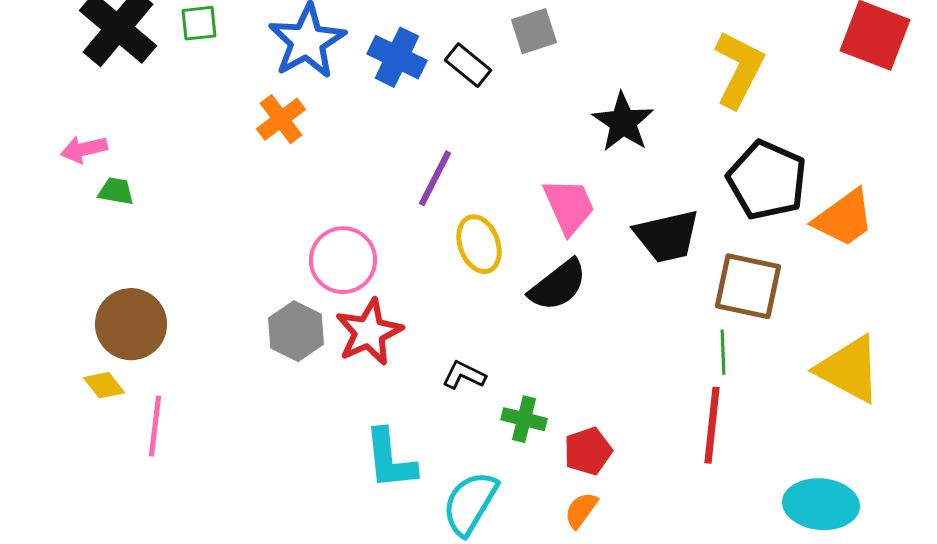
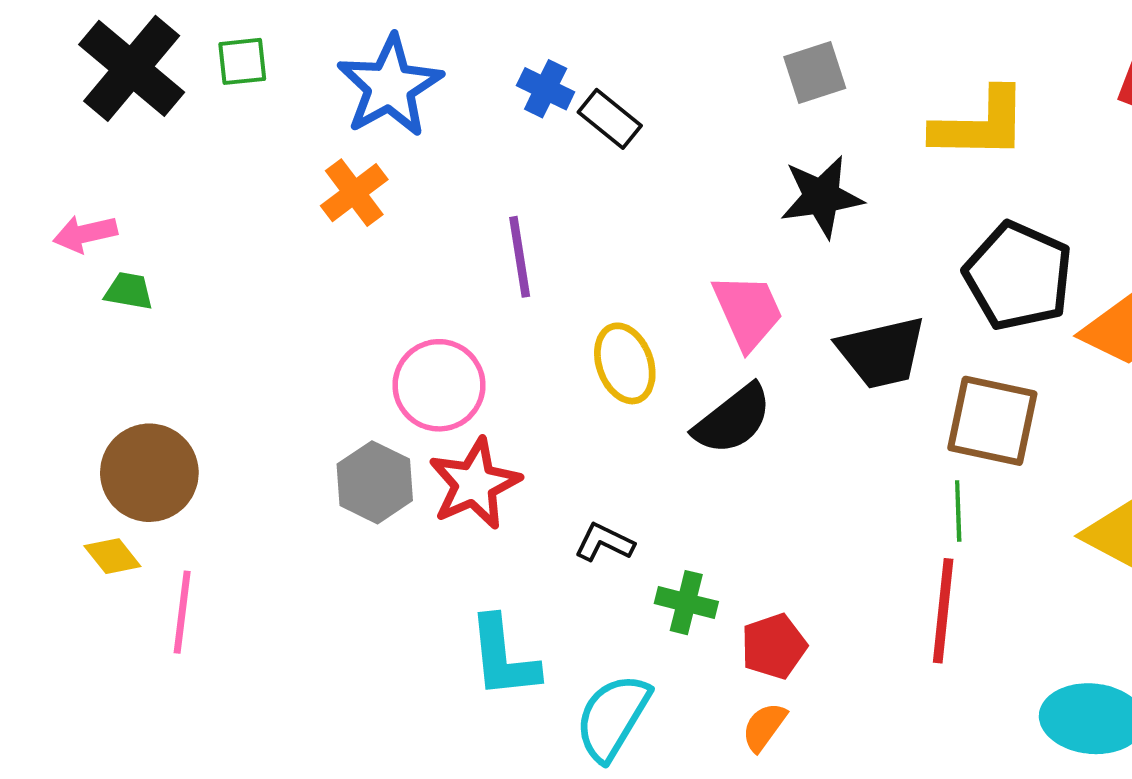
gray square: (534, 31) -> (815, 72), moved
blue cross: (397, 57) -> (546, 89), moved, size x0.7
yellow L-shape: (739, 69) -> (980, 124), turned 64
black star: (623, 122) -> (822, 197), turned 30
purple line: (435, 178) -> (520, 257), moved, turned -36

